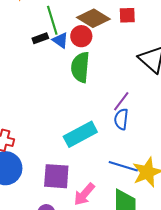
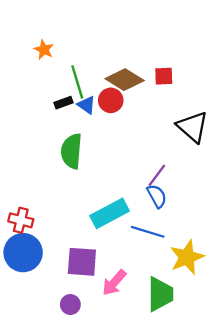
green semicircle: (80, 67) -> (72, 151), moved
blue semicircle: (121, 119) -> (157, 196), turned 145
blue line: (123, 166) -> (148, 232), moved

